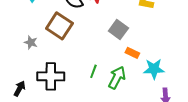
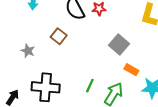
brown square: (59, 26) -> (59, 36), size x0.6

